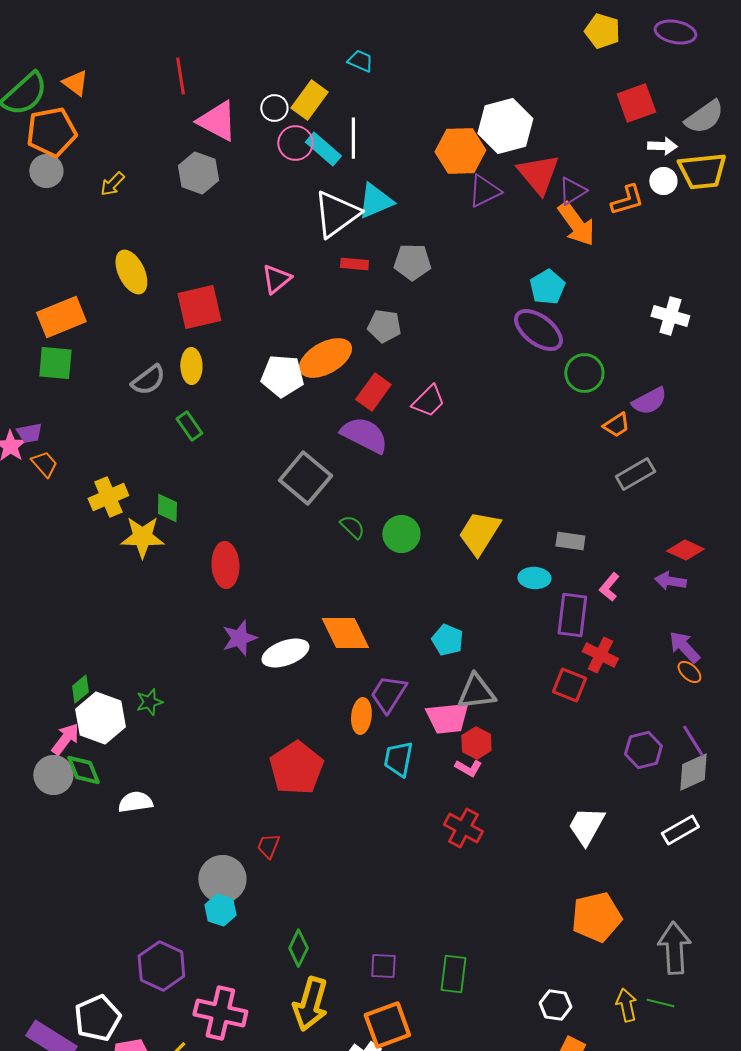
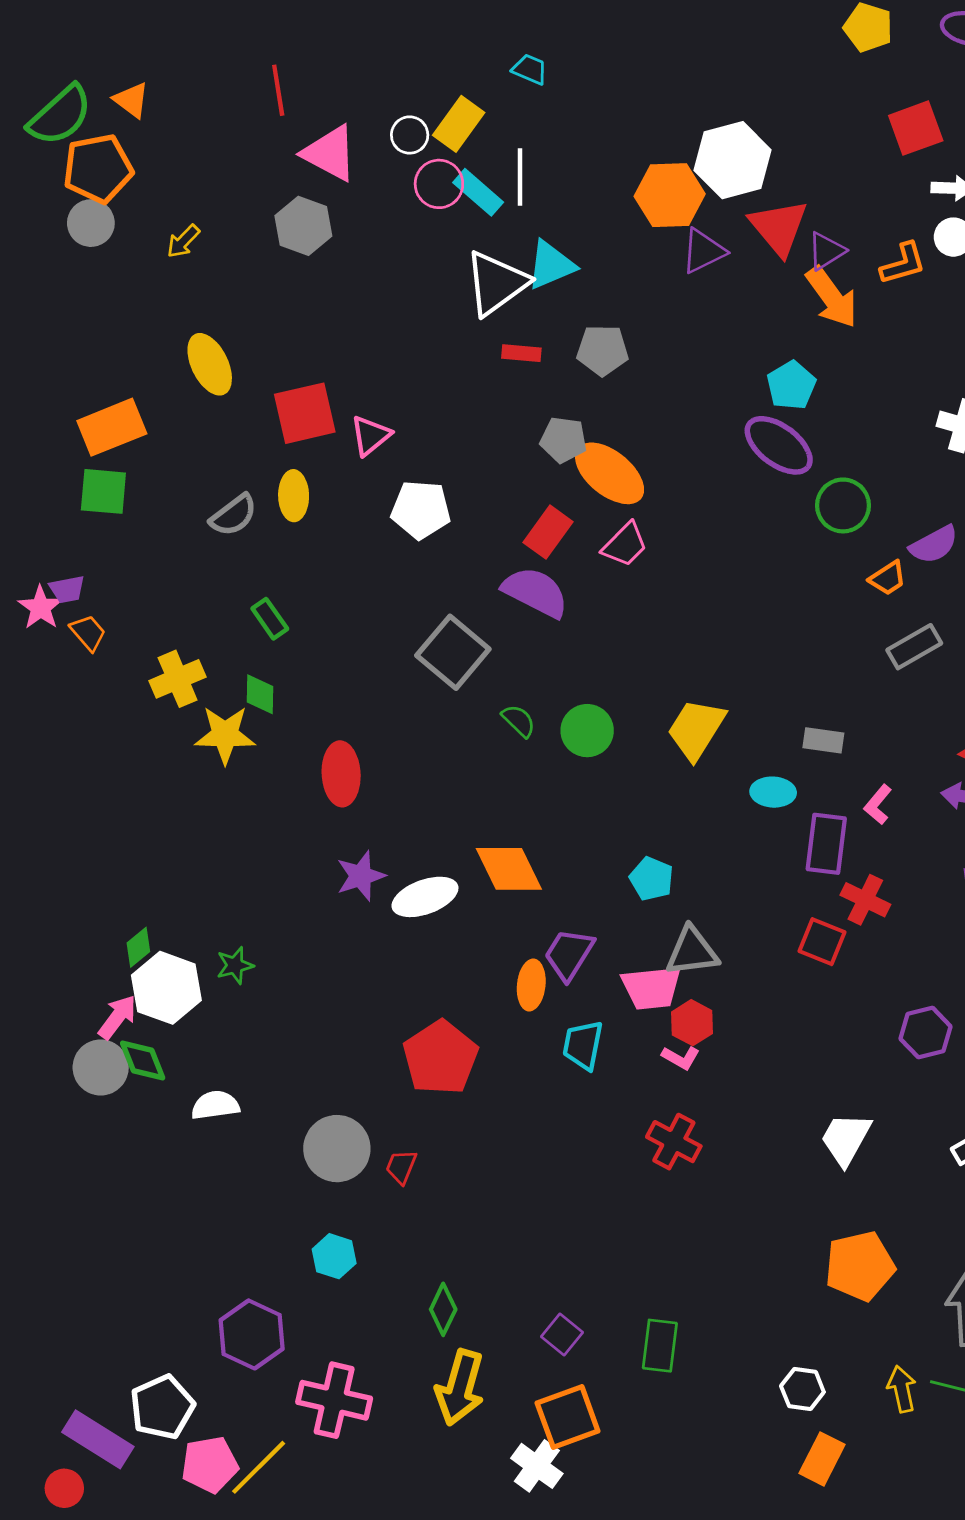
pink triangle: (276, 279) -> (370, 436), moved
orange ellipse: (325, 358) -> (610, 473), moved, turned 68
green rectangle: (189, 426) -> (270, 619), moved
gray circle: (222, 879) -> (337, 1149), moved
purple square: (383, 966) -> (562, 1334), turned 36

